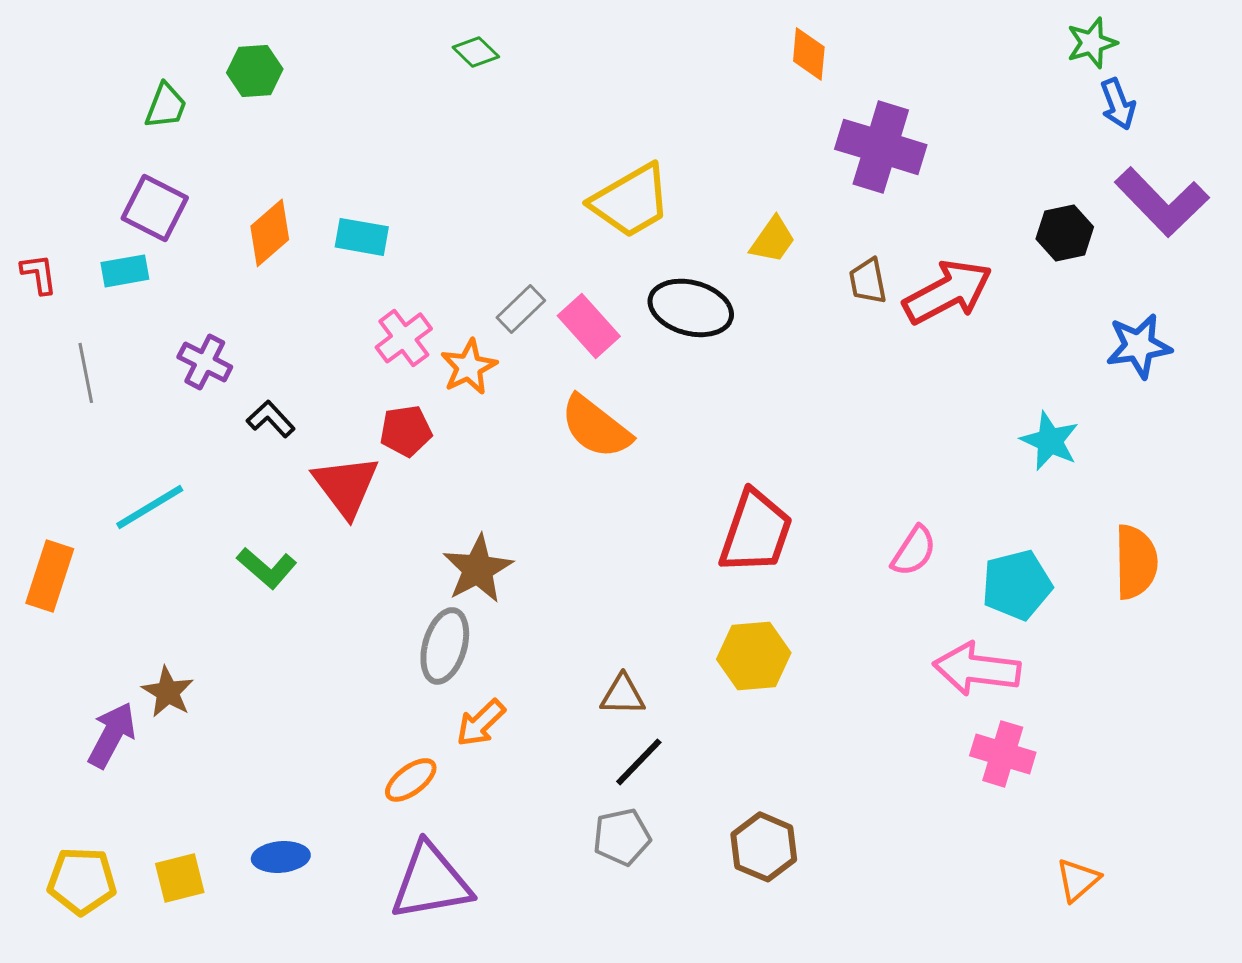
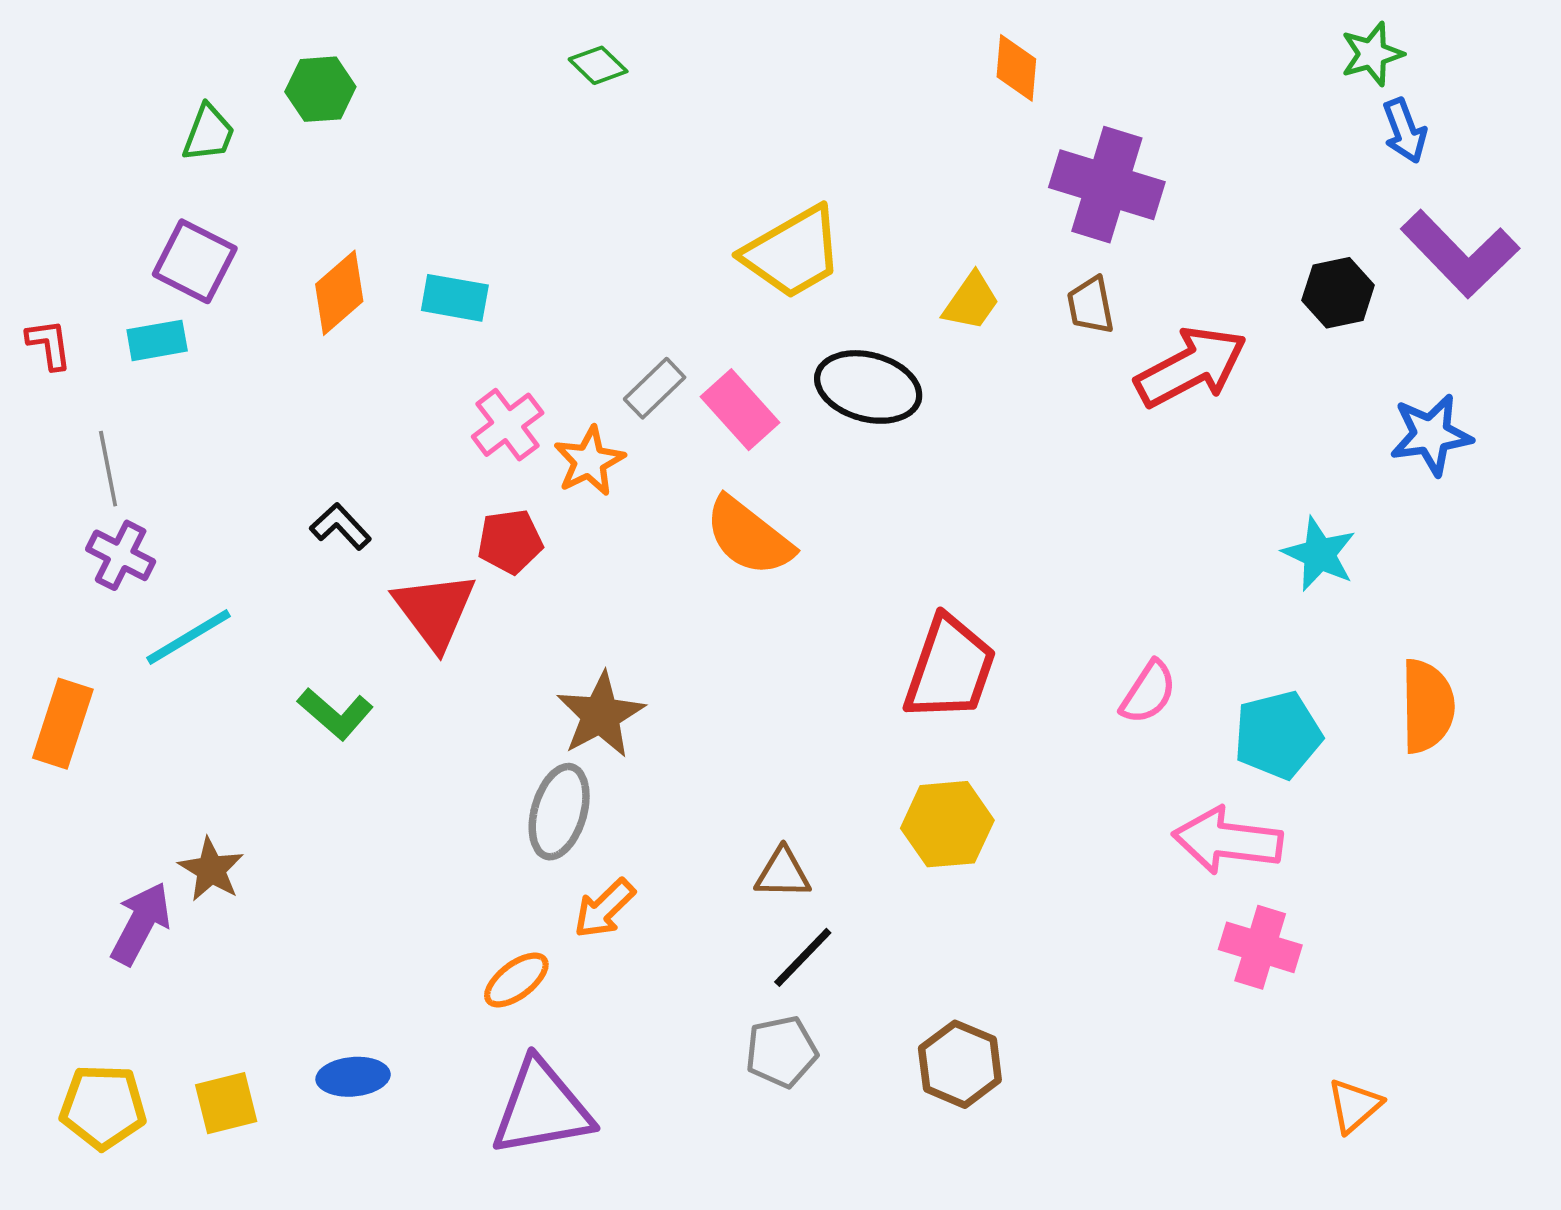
brown trapezoid: (868, 281) -> (1091, 305), moved
purple cross: (205, 362) -> (121, 555), moved

